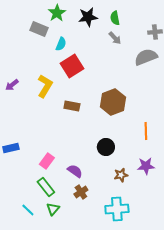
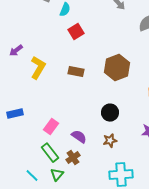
red square: (72, 66) -> (76, 32), size x0.7
yellow L-shape: (45, 86) -> (38, 68), moved
brown star: (121, 175) -> (110, 141), moved
brown cross: (81, 192) -> (73, 158), moved

